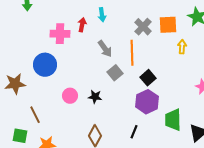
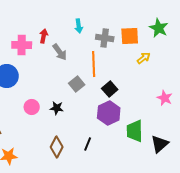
cyan arrow: (102, 15) -> (79, 26), moved
gray cross: (143, 27) -> (105, 38), turned -36
yellow arrow: (182, 47) -> (144, 58), turned 48
gray arrow: (105, 49) -> (60, 52), moved
black line: (134, 132) -> (88, 144), moved

